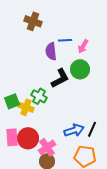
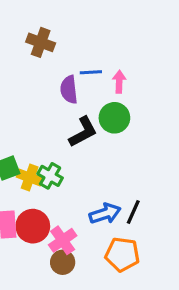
pink arrow: (83, 46) -> (119, 82), turned 152
green cross: (39, 96) -> (50, 176), moved

